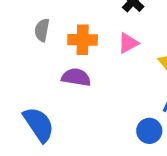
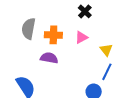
gray semicircle: (42, 30) -> (29, 29), size x1.5

